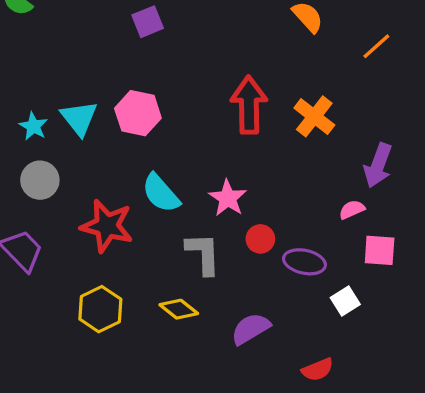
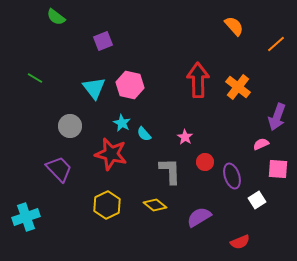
purple square: (148, 22) -> (103, 41), moved
cyan star: (33, 126) -> (122, 123), moved
cyan semicircle: (161, 193) -> (144, 134), size x0.6
pink star: (228, 198) -> (185, 137), size x0.7
purple ellipse: (304, 262) -> (232, 176), turned 60

